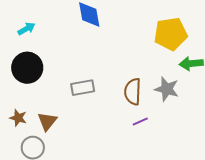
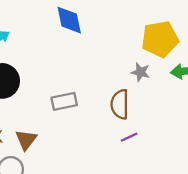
gray star: (167, 89) -> (140, 72), moved, size x0.7

